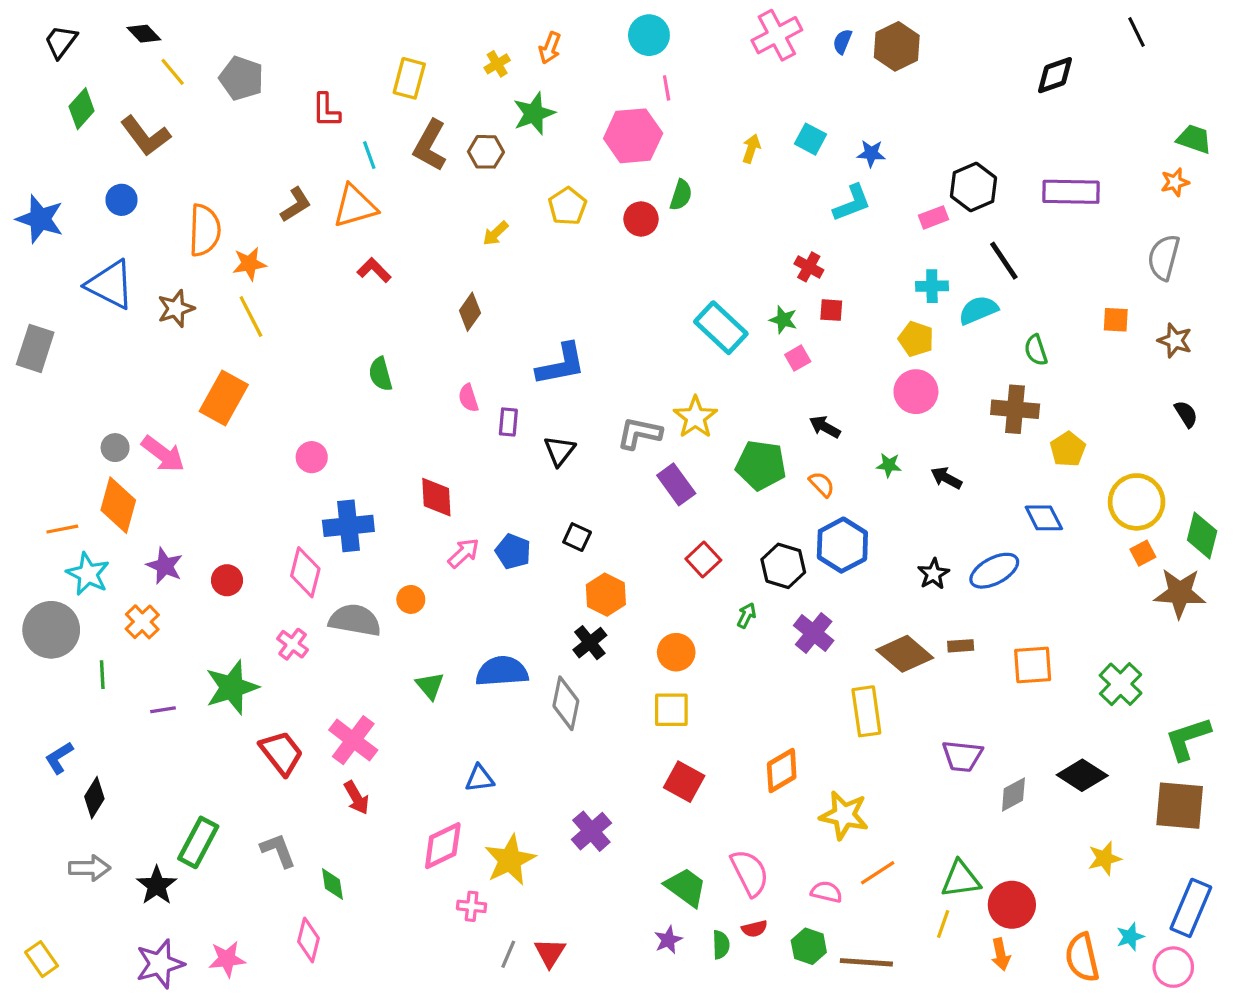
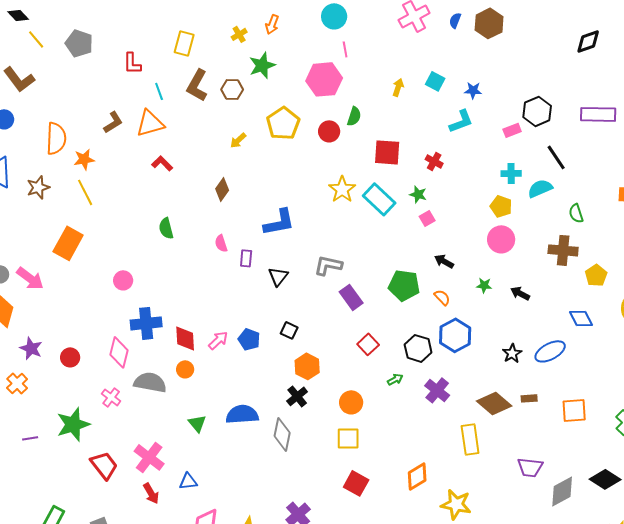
yellow pentagon: (567, 206) -> (283, 123), size x1.4
red square: (831, 310) -> (387, 152), moved, size x1.8
yellow star: (695, 417) -> (342, 189), moved
red diamond: (436, 497) -> (185, 338), moved
green arrow: (747, 615) -> (395, 379), turned 35
blue triangle: (480, 778) -> (188, 481), moved
gray diamond: (1013, 794) -> (562, 491), size x1.4

